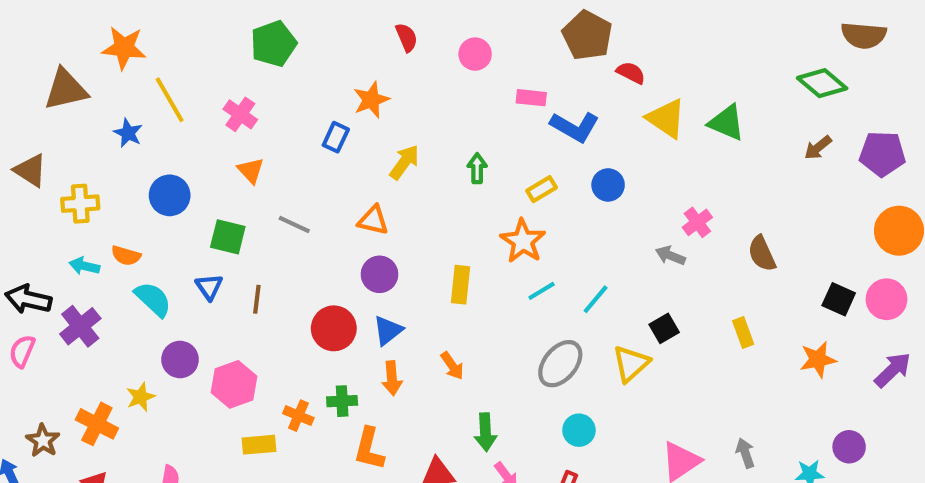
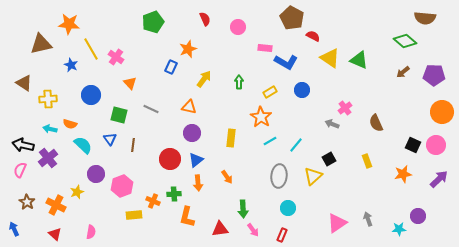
green pentagon: (274, 44) -> (153, 22), moved
pink cross: (240, 114) -> (116, 57), moved
gray ellipse: (560, 364) -> (279, 176), turned -35
brown star: (43, 441) -> (27, 202), moved

